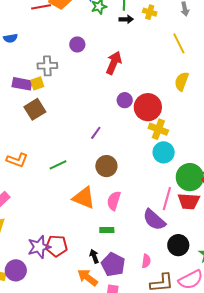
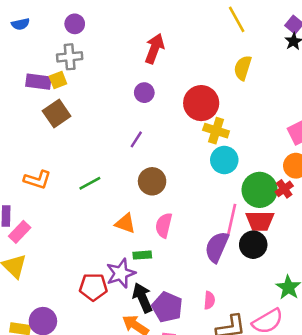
purple circle: (77, 44) -> (75, 24), moved
purple circle: (125, 100) -> (144, 93), moved
orange triangle: (84, 198) -> (125, 223), size x0.7
purple semicircle: (154, 220) -> (217, 247), turned 75
green rectangle: (107, 230) -> (142, 255), moved
black circle: (178, 245) -> (253, 245), moved
purple star: (39, 247) -> (121, 273), moved
black arrow: (94, 256) -> (142, 298), size x1.6

